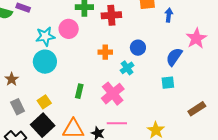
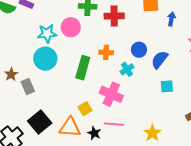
blue semicircle: (174, 57) -> (160, 60), moved
green rectangle: (79, 91) -> (83, 68), moved, size x1.6
pink cross: (113, 94) -> (111, 94), turned -30
yellow square: (44, 102) -> (85, 109), moved
gray rectangle: (18, 107) -> (28, 87), moved

